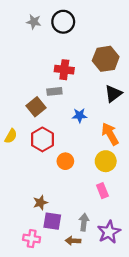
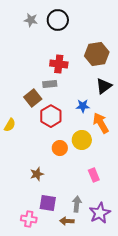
blue star: (80, 115) -> (83, 106), moved
red hexagon: (42, 139) -> (51, 116), moved
yellow circle: (106, 161) -> (82, 140), moved
brown star: (40, 203) -> (37, 174), moved

